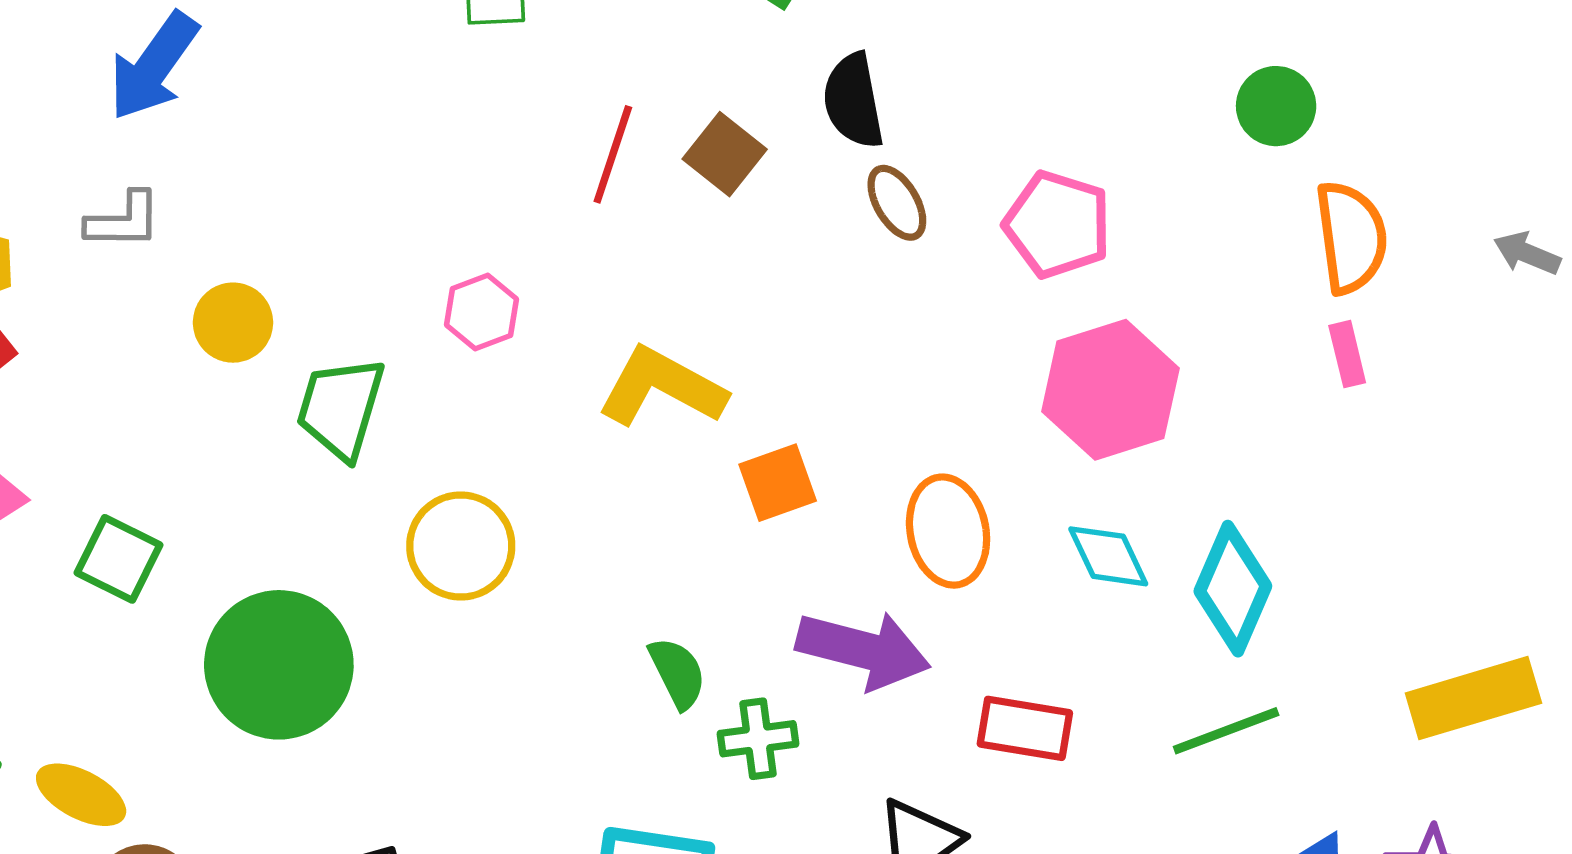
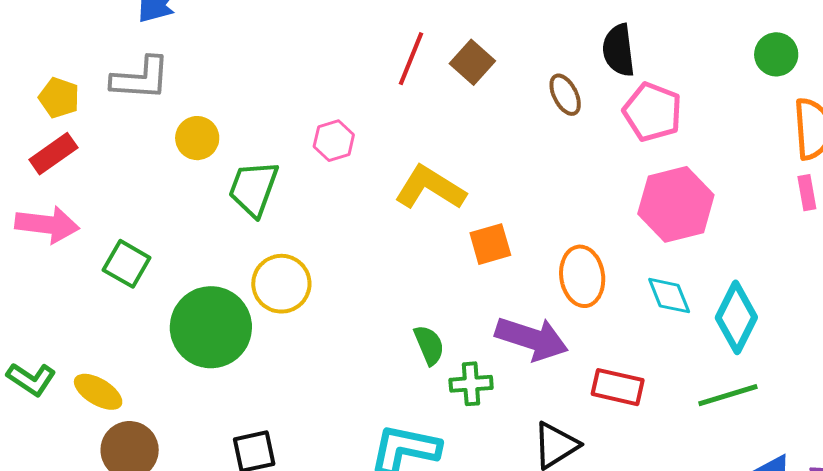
black semicircle: (853, 101) -> (619, 50), moved
gray L-shape: (123, 220) -> (141, 78), size x1.4
yellow circle: (461, 546) -> (281, 284), moved

